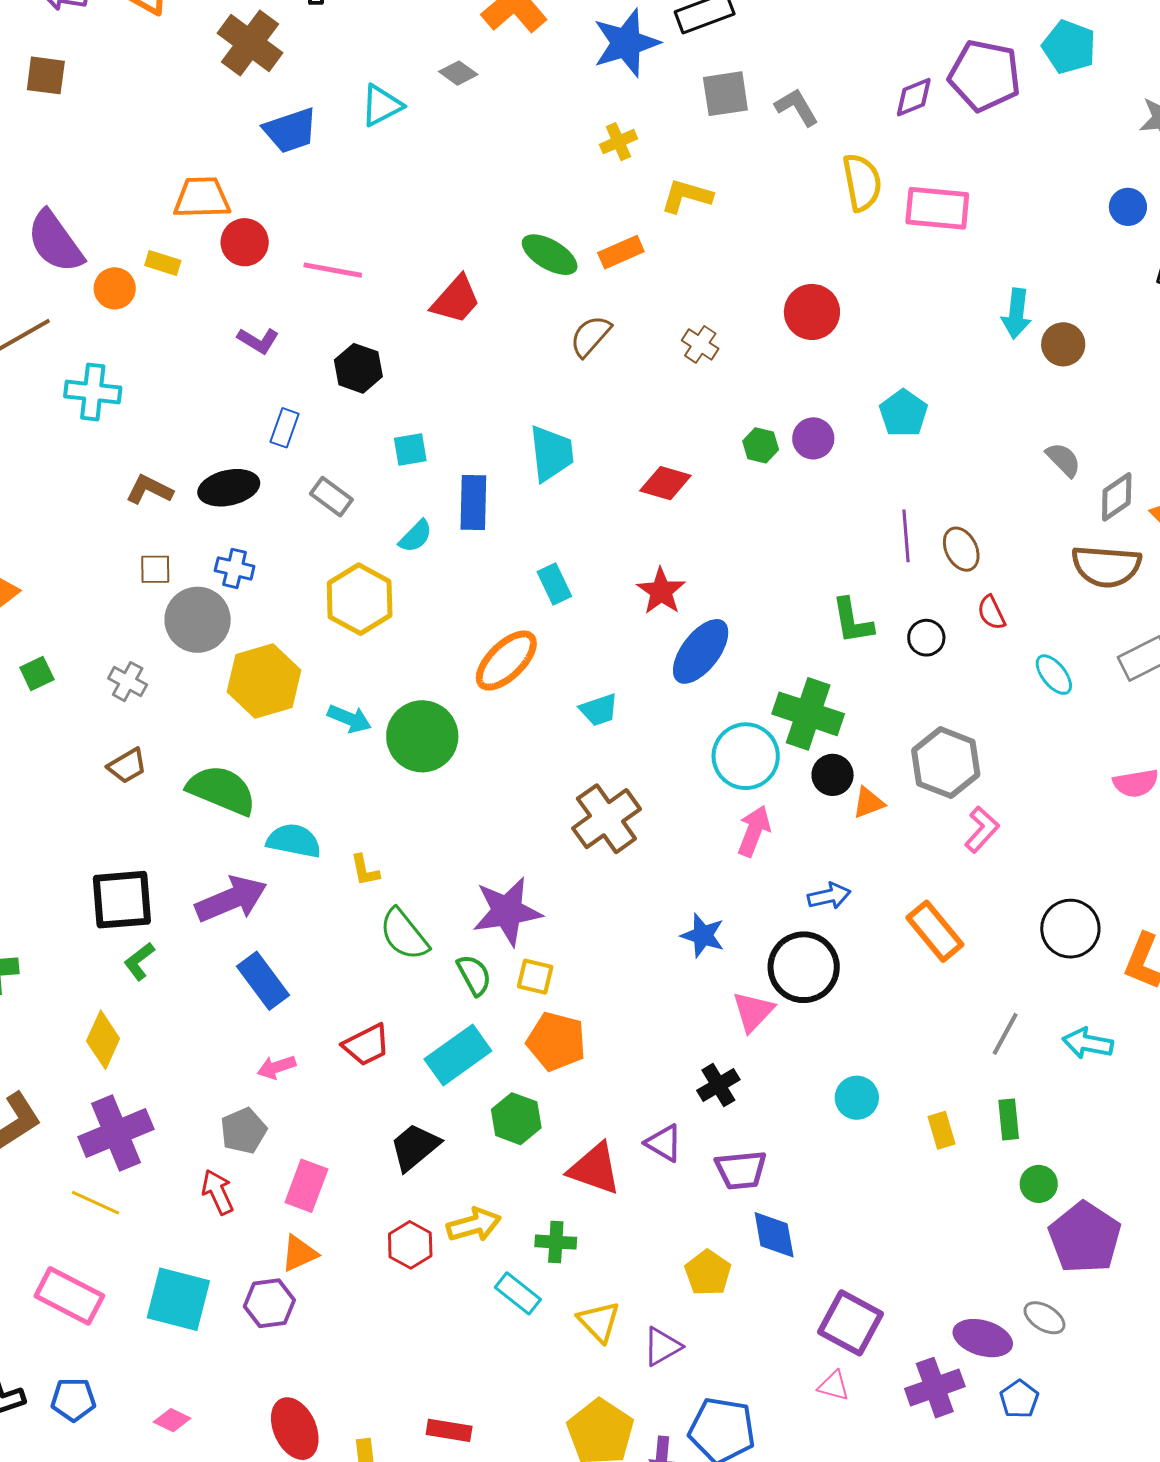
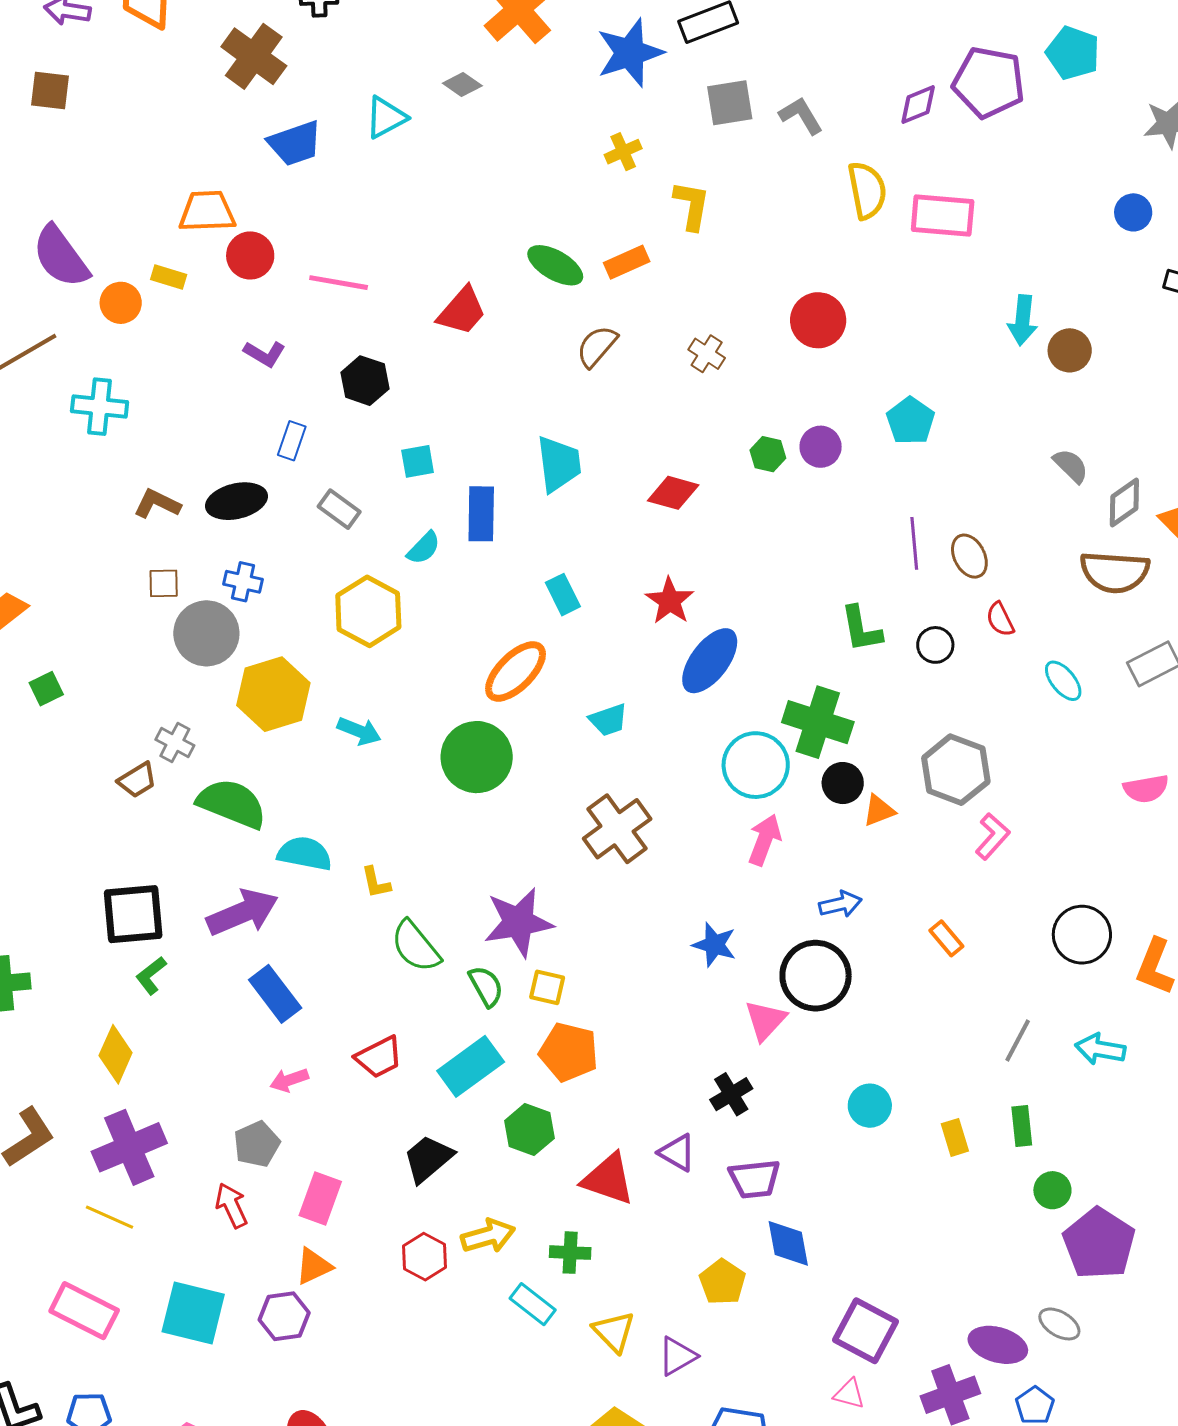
yellow L-shape: (686, 196) -> (692, 205), turned 84
gray cross: (128, 682) -> (175, 742), moved
green circle: (422, 736) -> (477, 757), moved
orange rectangle: (935, 931) -> (946, 938), size x0.6

